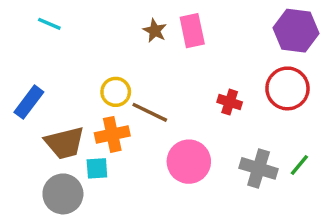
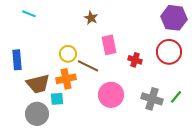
pink rectangle: (192, 31) -> (109, 45), moved
blue rectangle: (29, 102) -> (17, 60), turned -42

